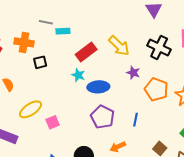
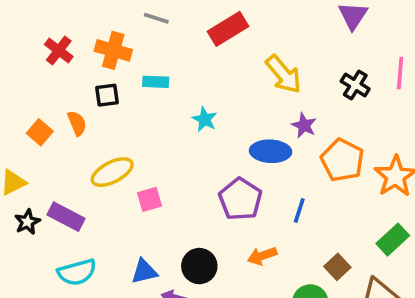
cyan rectangle: (63, 31) -> (156, 82), moved
black cross: (159, 47) -> (355, 85), size x0.7
red rectangle: (86, 52) -> (228, 29), moved
black square: (40, 62) -> (107, 95), moved
blue ellipse: (98, 87) -> (271, 151), moved

